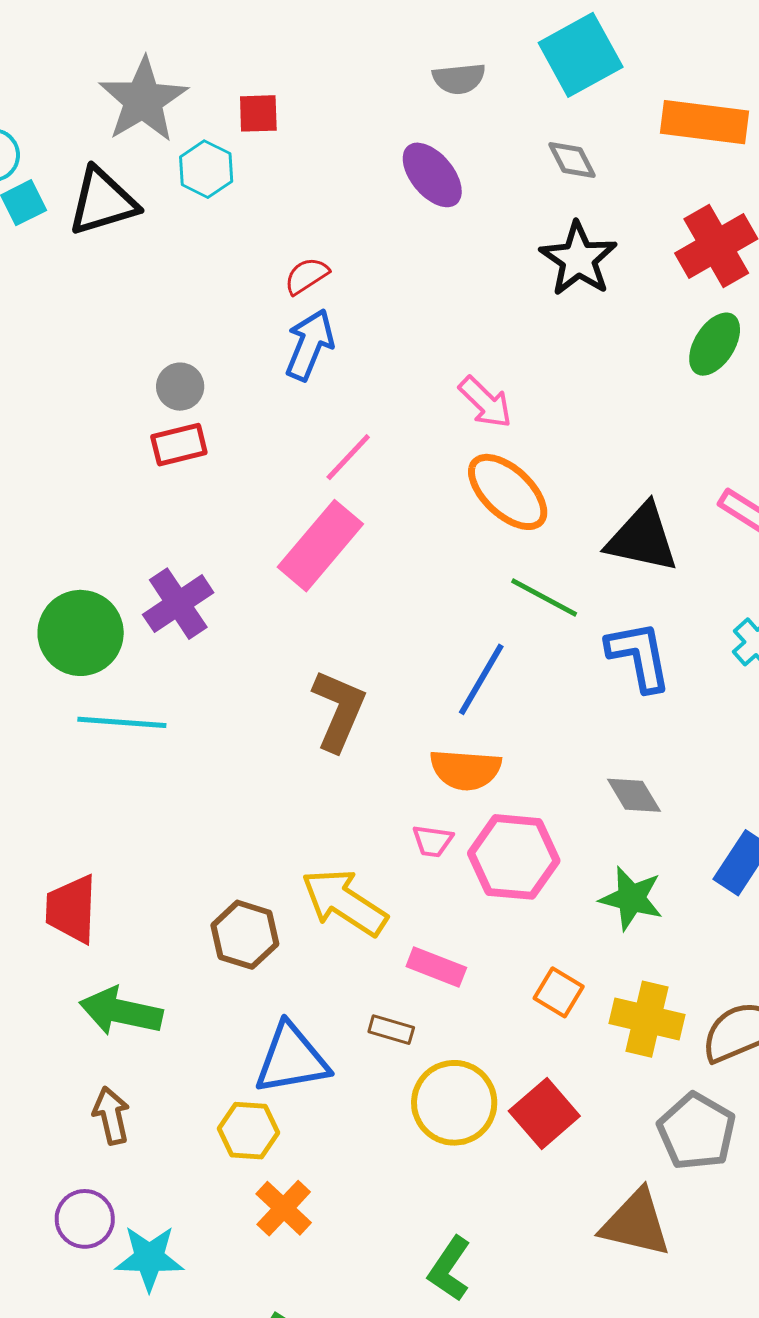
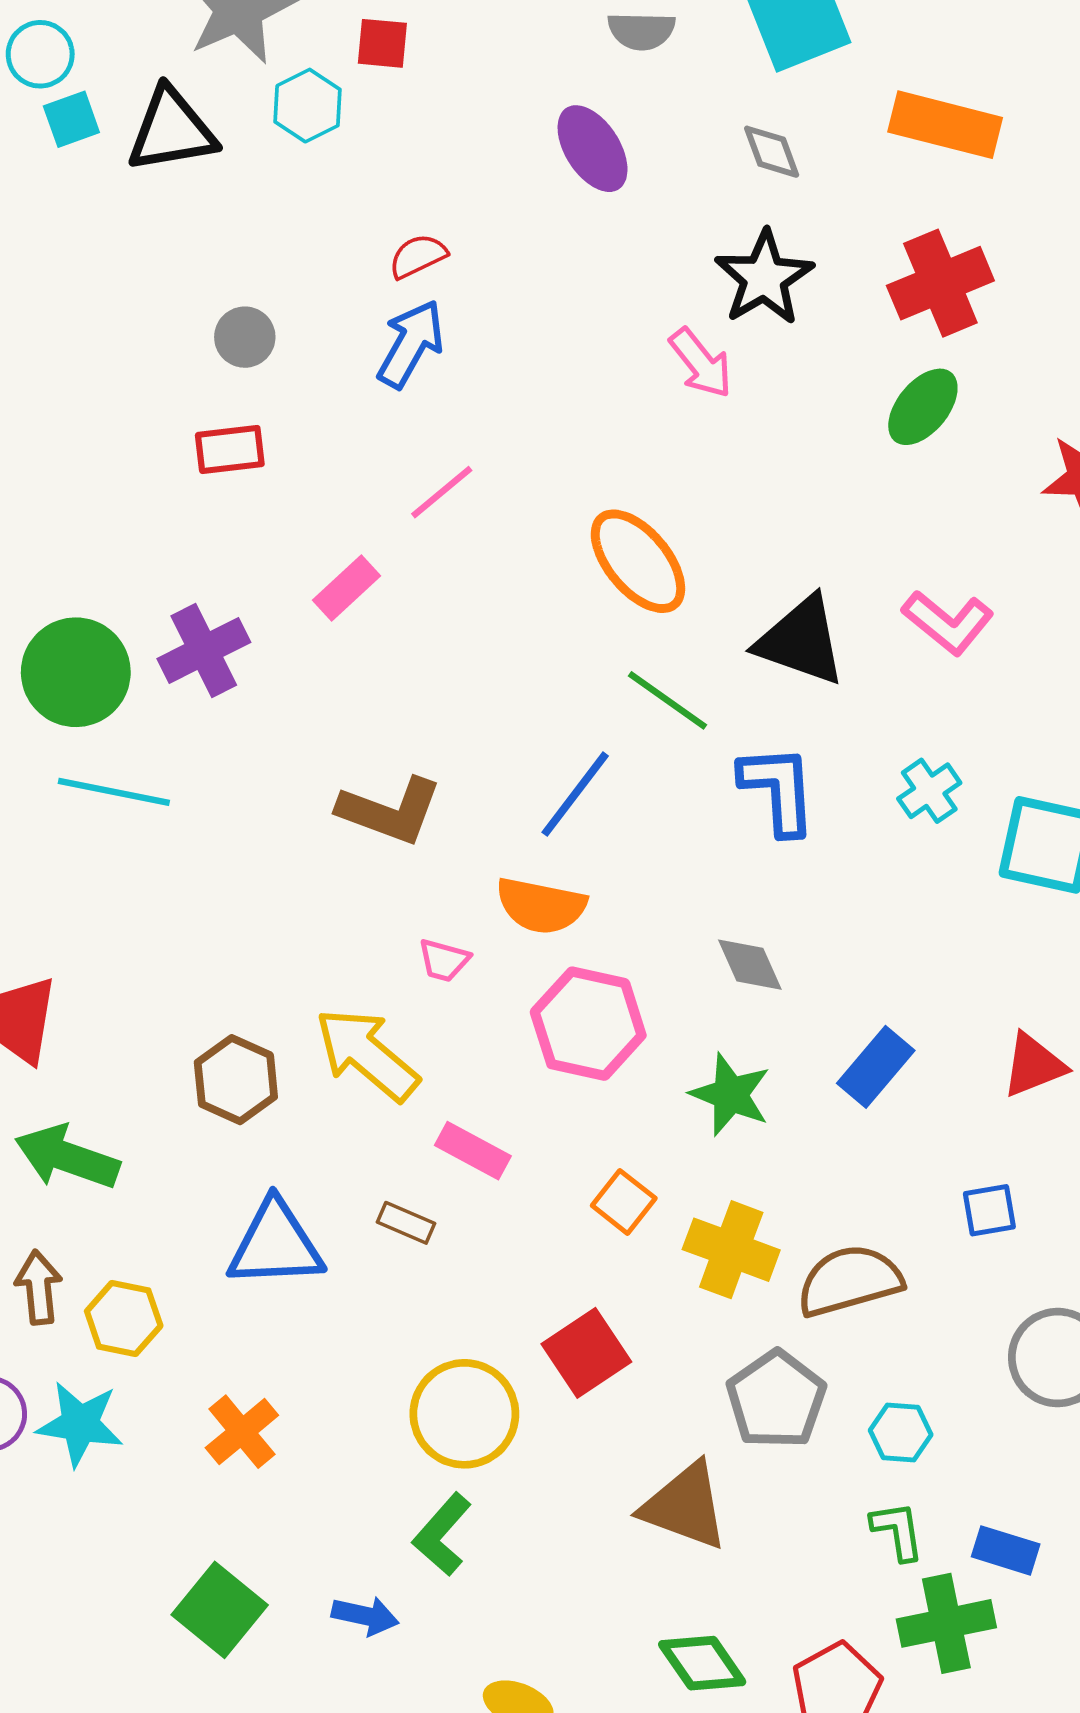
gray circle: (180, 387) -> (245, 337), moved
pink arrow: (485, 402) -> (701, 363), moved
pink rectangle: (320, 546) -> (347, 588), moved, size x0.6
brown L-shape: (339, 710) -> (390, 811), turned 80
pink trapezoid: (433, 841) -> (444, 960), moved
yellow circle: (454, 1103) -> (464, 1414), moved
yellow hexagon: (249, 1131) -> (124, 1319), moved
cyan star: (149, 1258) -> (80, 1424), moved

